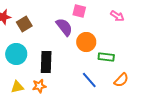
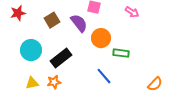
brown square: (24, 24) -> (52, 20), moved
black rectangle: (46, 62) -> (61, 58), turned 50
orange semicircle: (121, 80) -> (155, 84), moved

